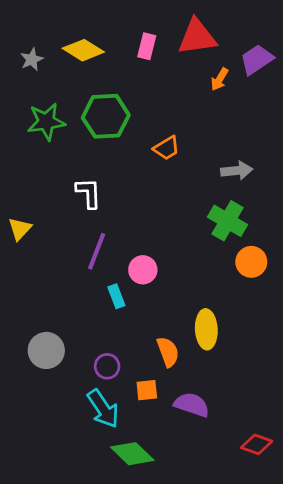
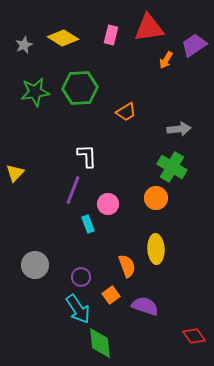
white L-shape: (89, 193) -> (87, 156), moved
orange circle: (251, 262) -> (156, 198), moved
orange square: (147, 390) -> (111, 295), turned -30
red diamond: (257, 444) -> (194, 336), turned 35
green diamond: (132, 454) -> (100, 343), turned 40

